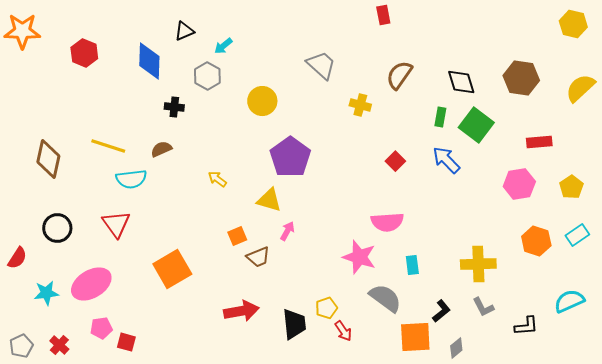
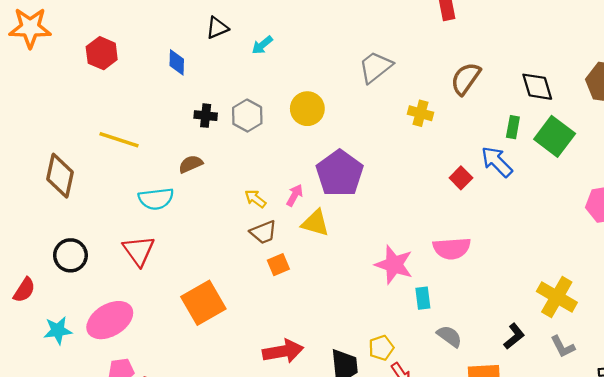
blue diamond: (149, 61) -> (177, 62), size x0.6
gray trapezoid: (321, 65) -> (375, 67), turned -80
gray hexagon: (207, 76) -> (247, 116), moved
yellow line: (108, 146) -> (119, 140), moved
blue arrow: (446, 160) -> (497, 162), moved
pink arrow: (287, 231) -> (295, 195), moved
brown trapezoid: (258, 257) -> (263, 232), moved
pink star: (359, 257) -> (394, 265), moved
yellow cross: (478, 264) -> (557, 297), turned 32
cyan rectangle: (412, 265) -> (423, 298), moved
gray semicircle: (385, 298) -> (449, 336), size x0.7
black L-shape: (441, 311) -> (514, 336), moved

